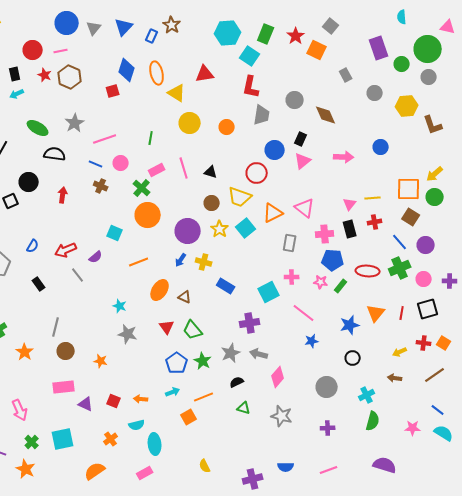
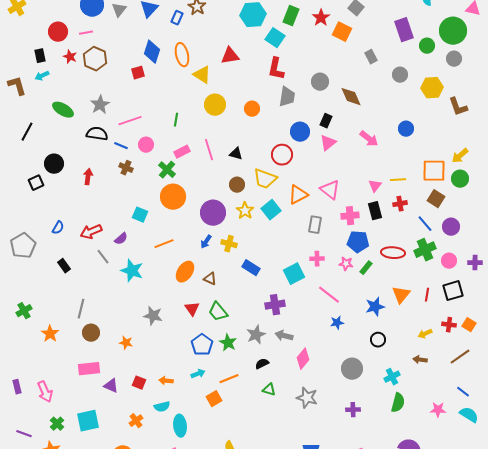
black semicircle: (55, 154) -> (97, 134), moved
pink arrow: (344, 157) -> (369, 139), turned 36
cyan star: (120, 306) -> (132, 271), moved, size x1.6

